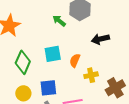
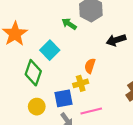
cyan square: (53, 54) -> (50, 50), moved, turned -30
yellow cross: (91, 75) -> (81, 83), moved

